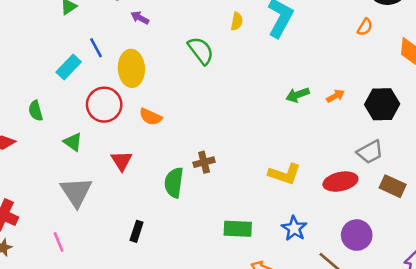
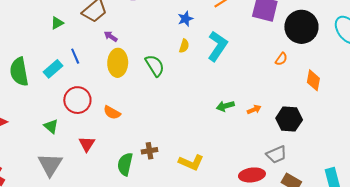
yellow ellipse: (131, 68) -> (118, 63), moved
green semicircle: (36, 111) -> (19, 72), moved, size x1.8
yellow L-shape: (285, 174) -> (191, 162), moved

